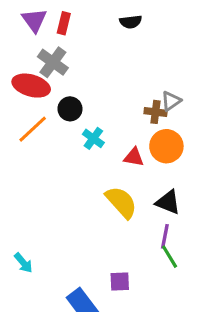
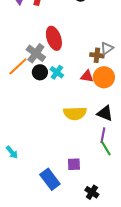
gray cross: (53, 62) -> (36, 53), moved
red ellipse: (31, 86) -> (54, 38), moved, turned 55
black circle: (70, 109) -> (40, 72), moved
red triangle: (134, 157) -> (87, 76), moved
yellow semicircle: (121, 202) -> (75, 113), turned 130

